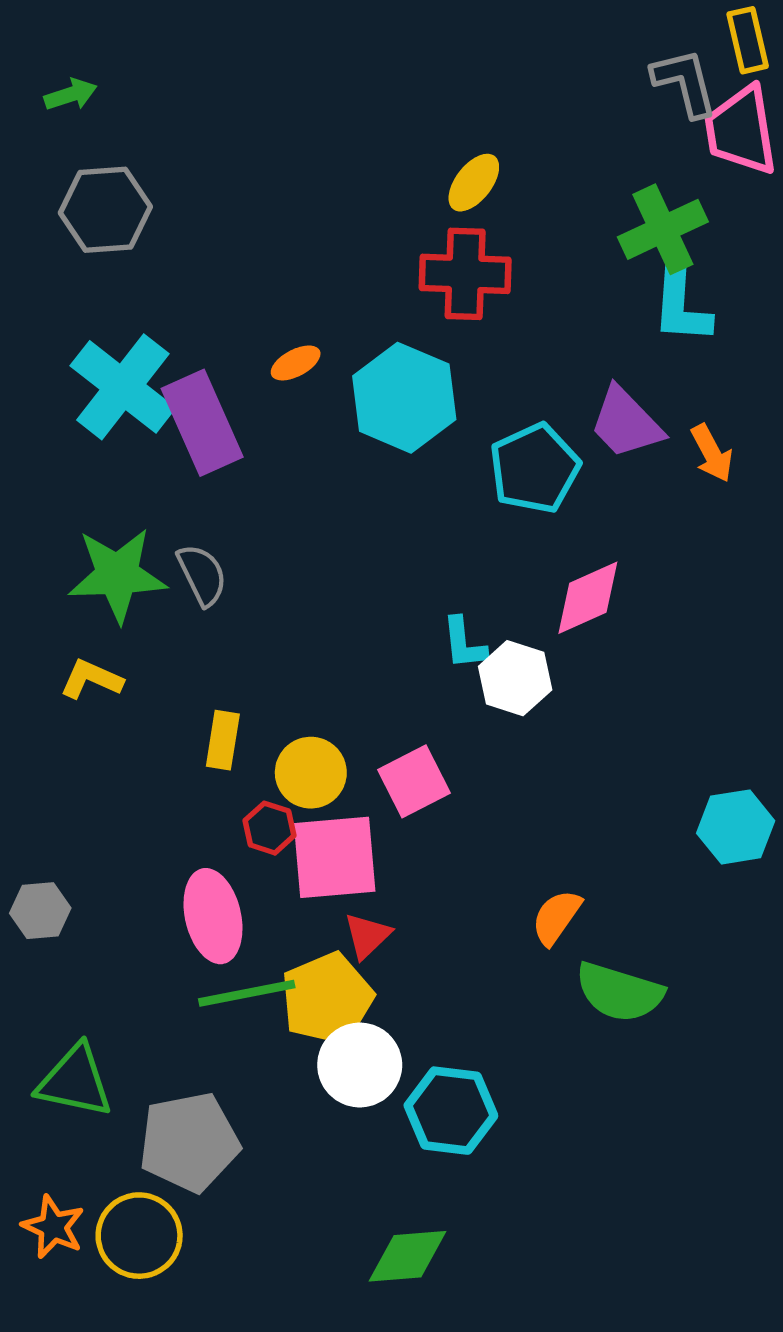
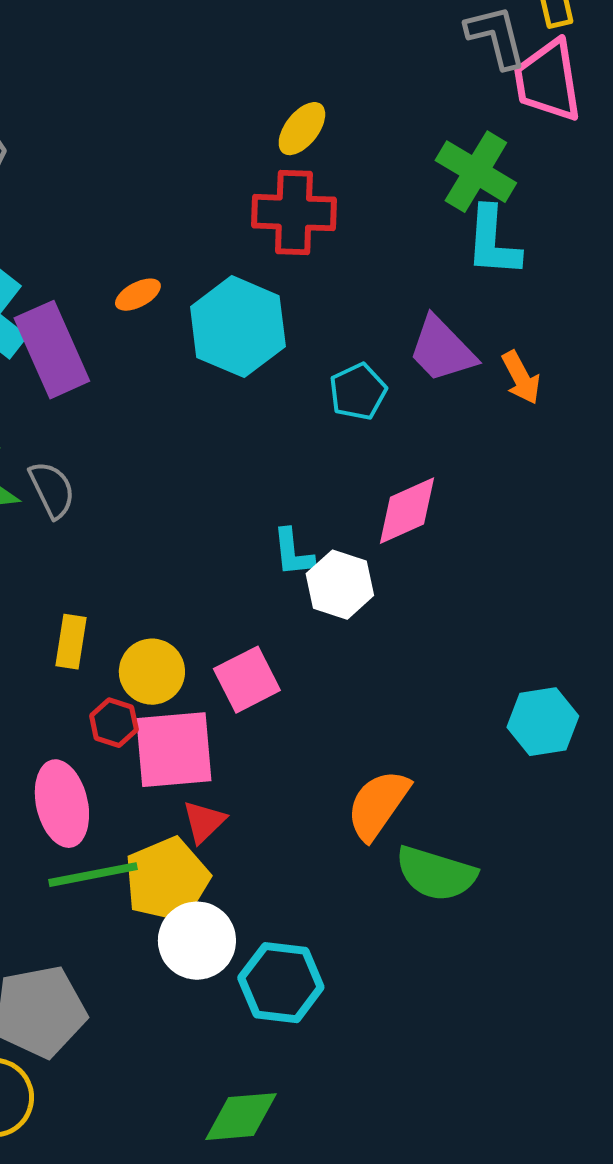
green cross: (663, 229) -> (476, 172), turned -34
cyan pentagon: (535, 468) -> (358, 392), size x0.7
orange semicircle: (556, 917) -> (378, 805), size x1.4

